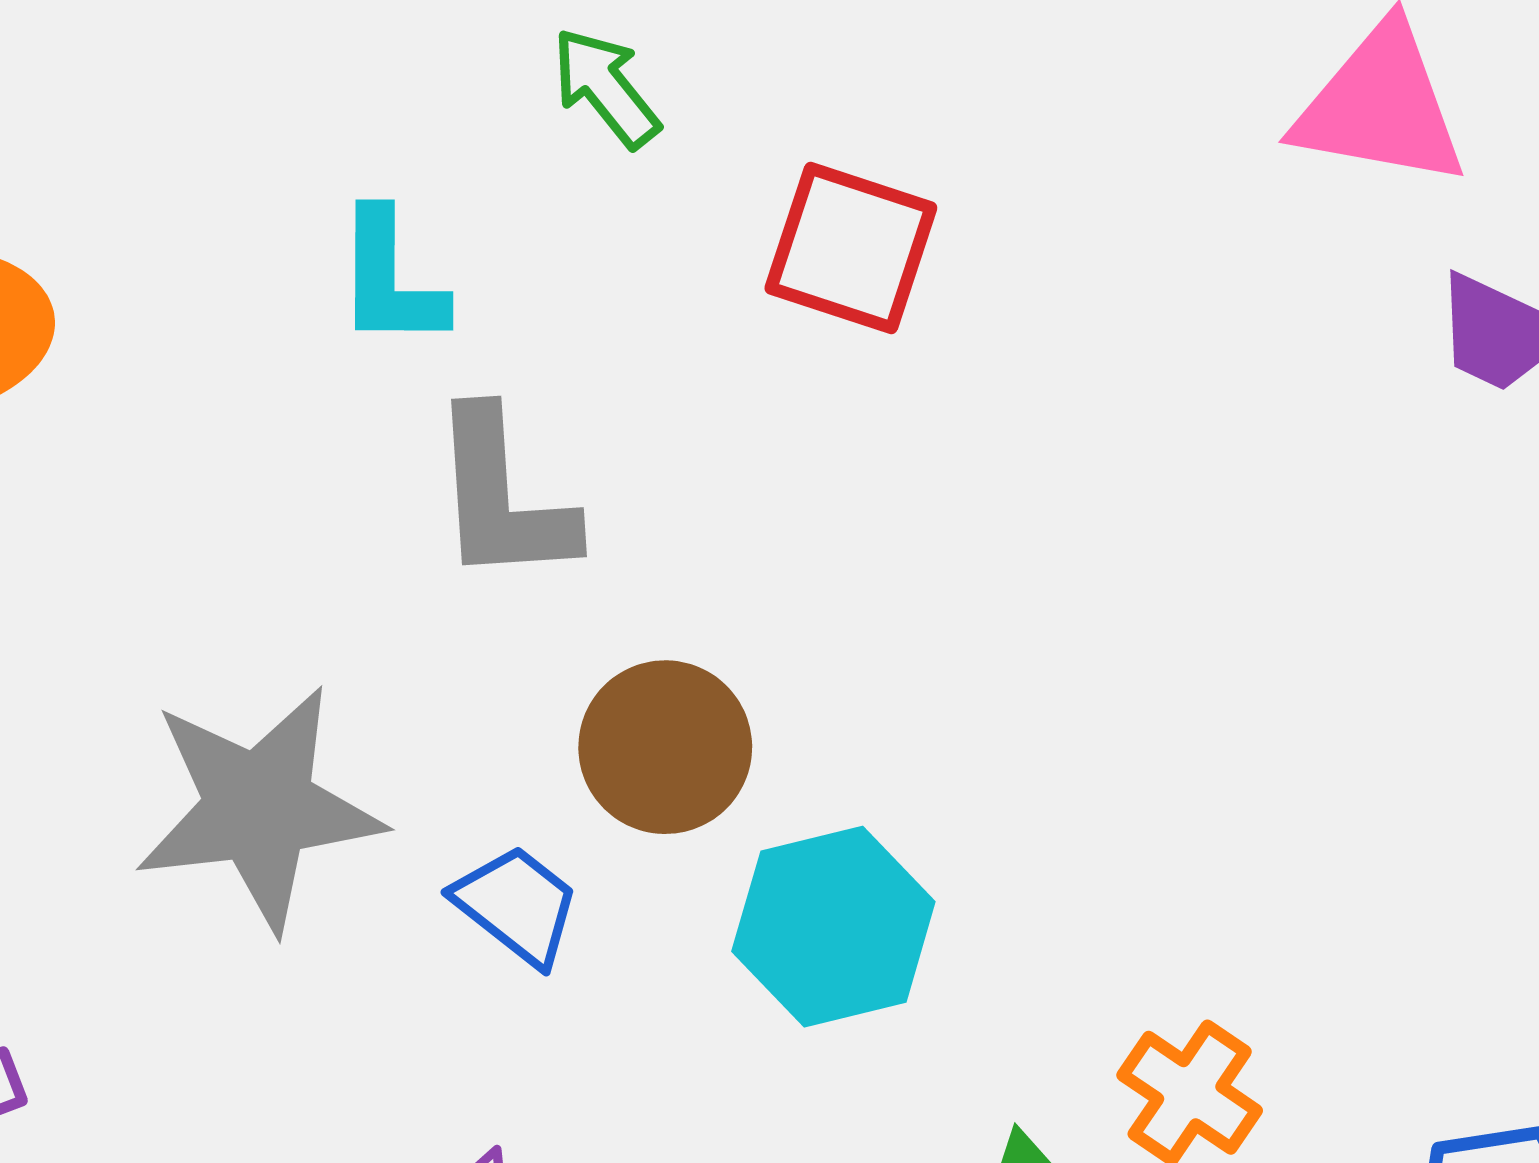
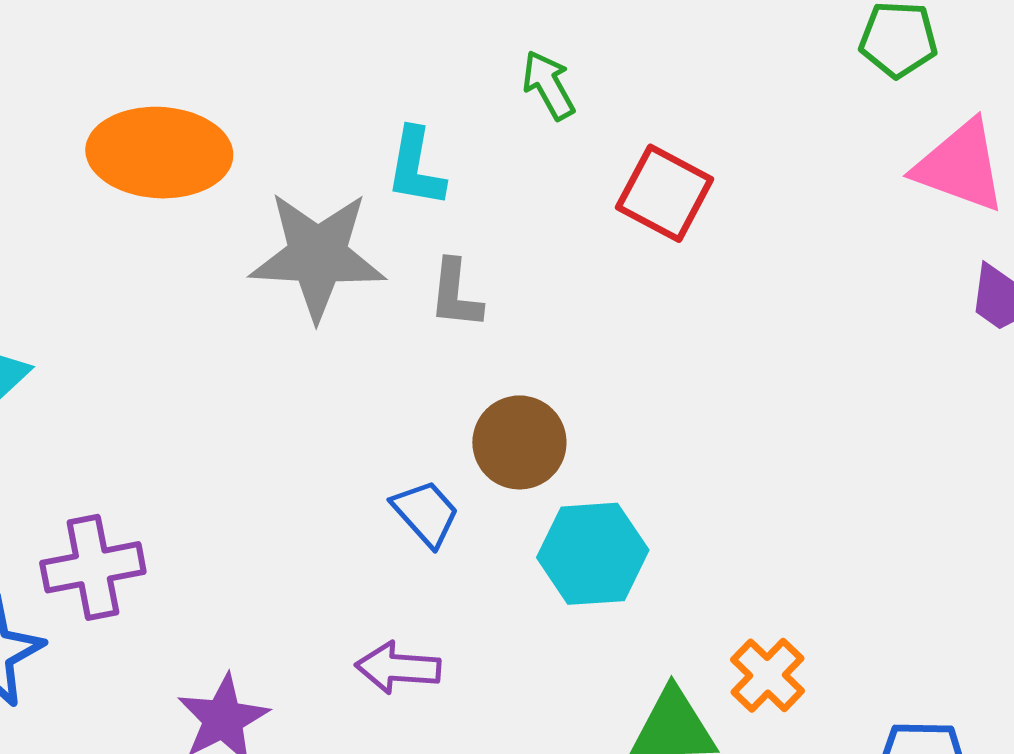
gray L-shape: (502, 497) -> (456, 294), size x0.7
gray star: (259, 808) -> (318, 256), moved

